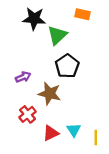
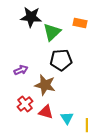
orange rectangle: (83, 14) -> (80, 23), moved
black pentagon: (67, 66) -> (61, 60), turned 30
red triangle: (51, 133) -> (46, 112), moved, turned 42

